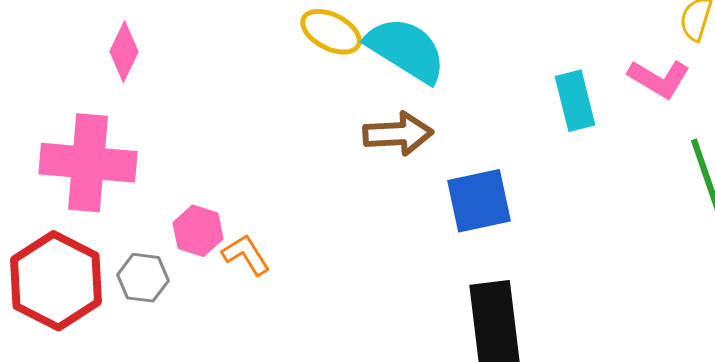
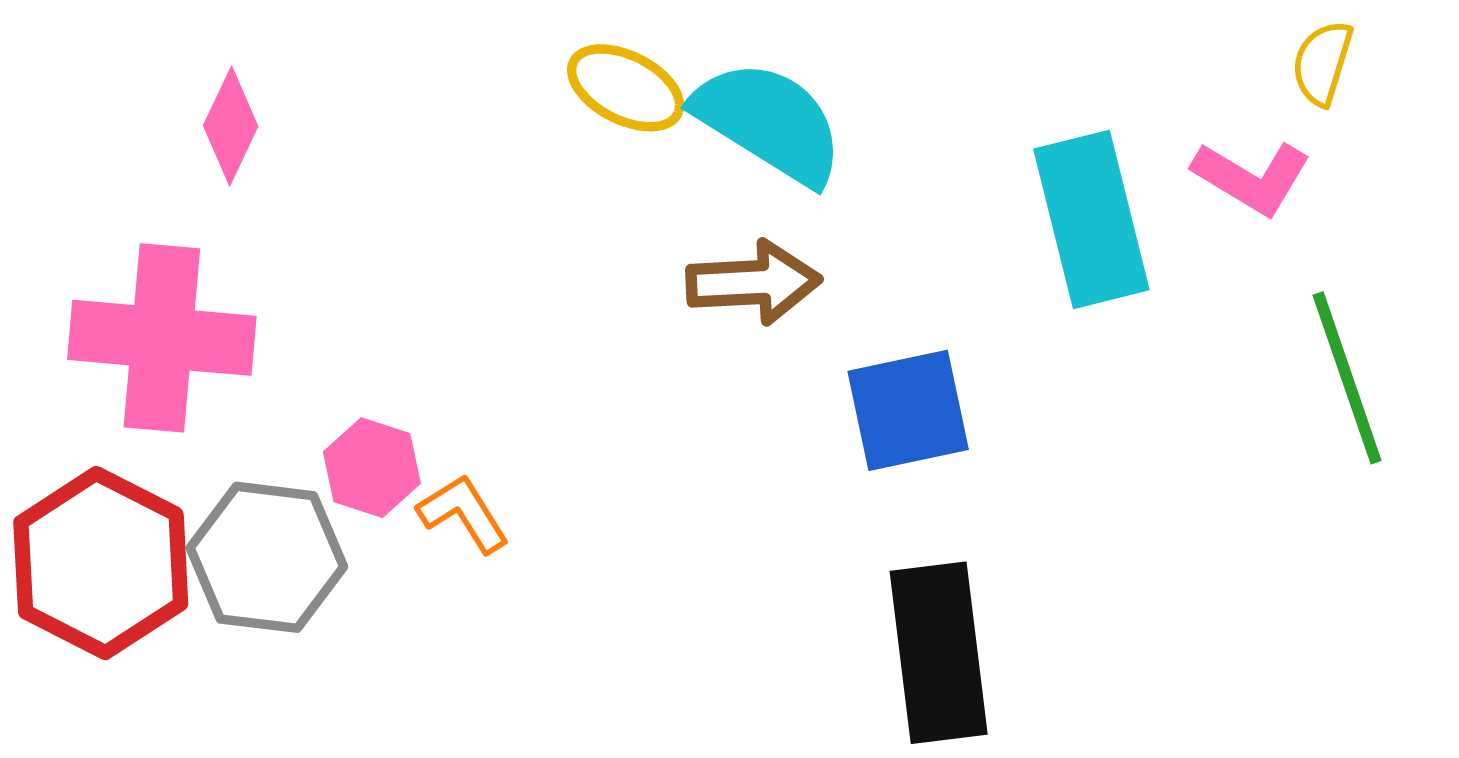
cyan rectangle: (575, 101) -> (1091, 219), size x1.5
gray hexagon: (143, 278) -> (267, 557), size x1.6

